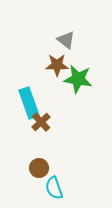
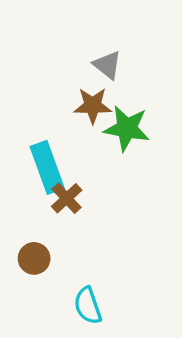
brown circle: (39, 168) -> (34, 258), moved

